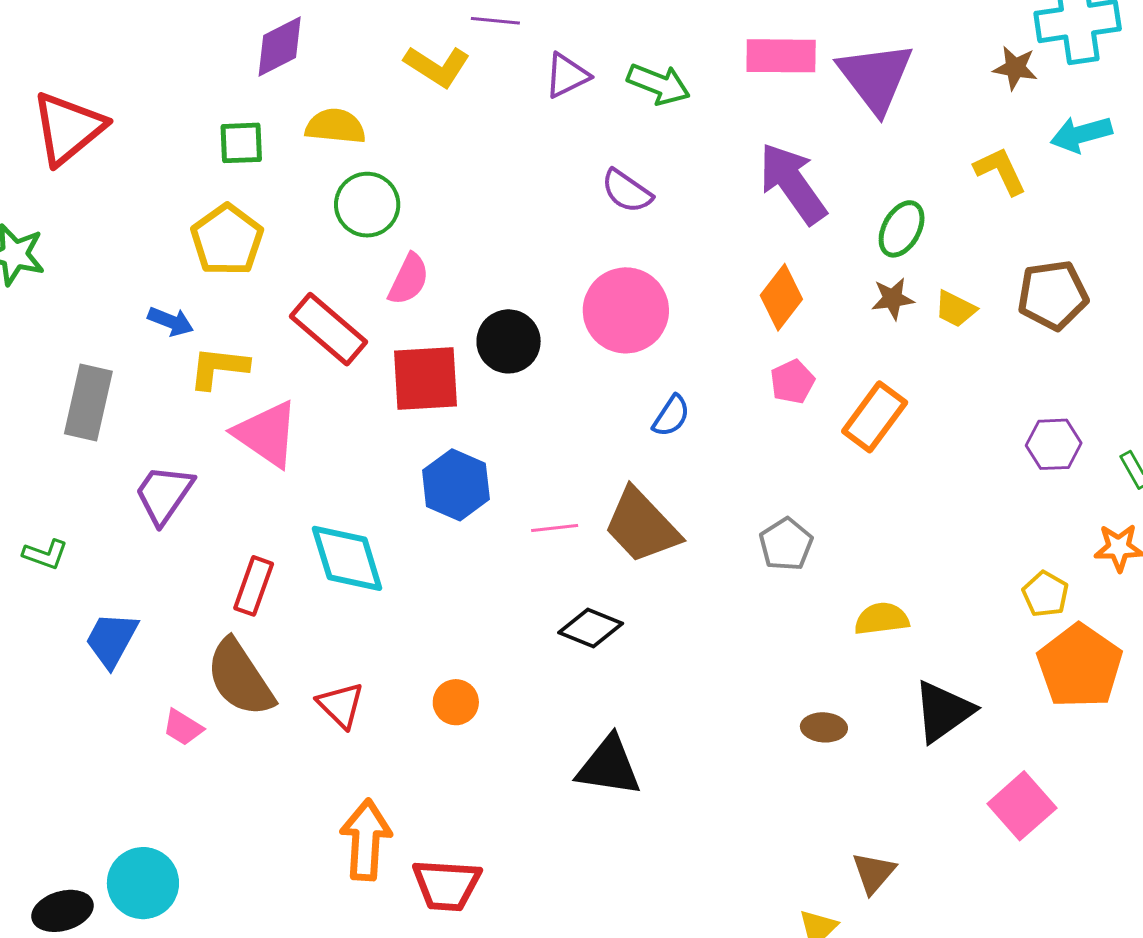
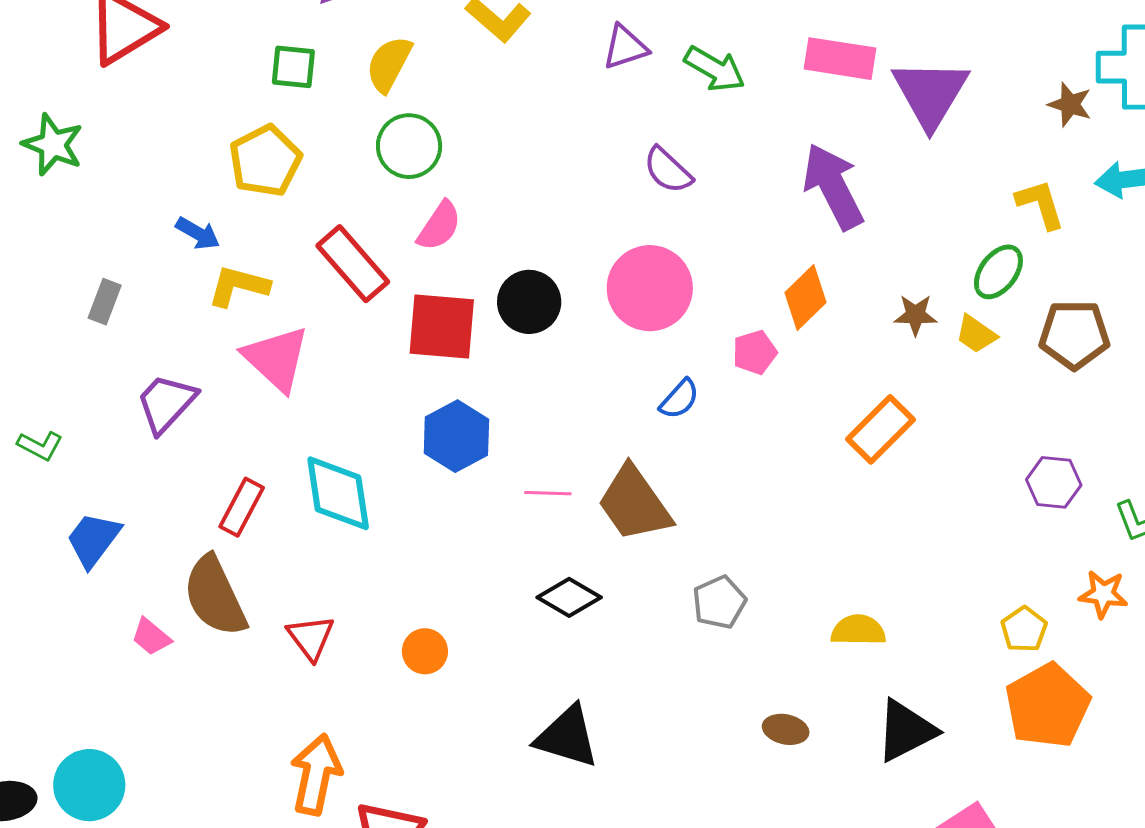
yellow semicircle: (335, 126) -> (389, 64), turned -76
green ellipse: (902, 229) -> (998, 272), moved
pink pentagon: (792, 382) -> (755, 352), moved
gray rectangle: (88, 402) -> (105, 302), size x0.6
gray pentagon: (786, 544) -> (719, 602), moved

